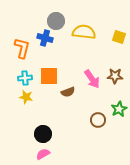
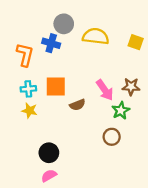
green star: (119, 109) -> (121, 111), moved

